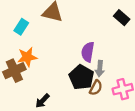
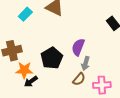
orange star: (27, 57) -> (24, 70), moved
black pentagon: (81, 77) -> (52, 58), moved

